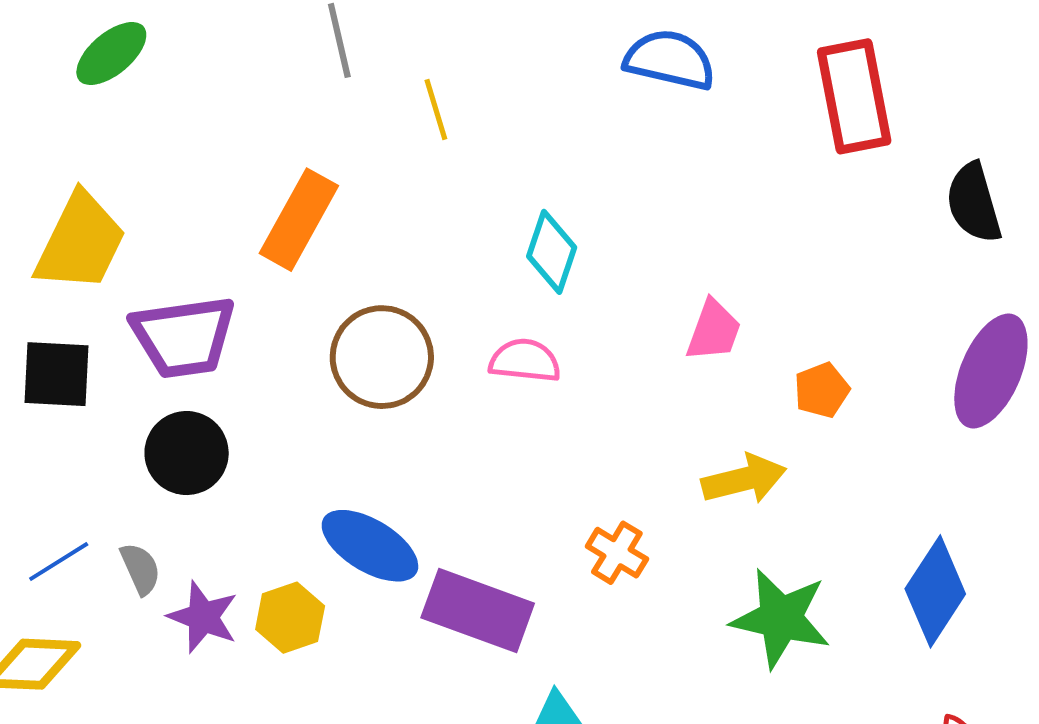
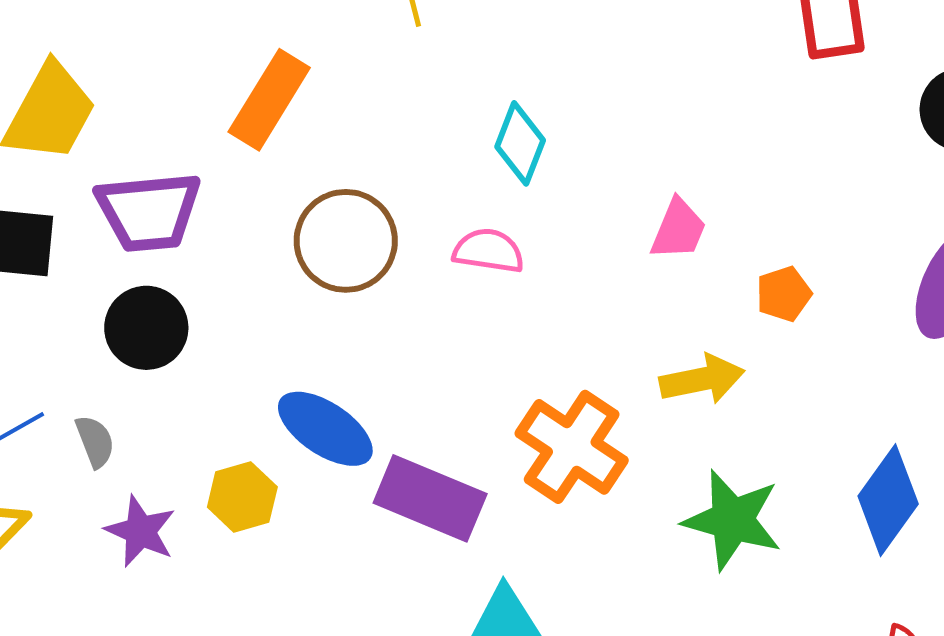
orange cross: (617, 553) -> (572, 447), size x1.8
purple star: (203, 617) -> (140, 531), moved

